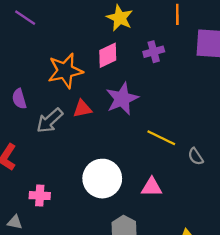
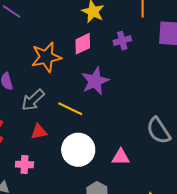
red triangle: (82, 109) -> (39, 132), moved
yellow line: (161, 138) -> (70, 109), moved
gray semicircle: (196, 156) -> (158, 131), size x1.8

